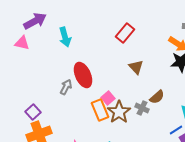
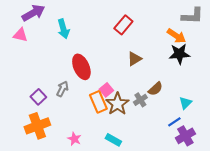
brown triangle: (136, 67) -> (134, 59), turned 42
gray arrow: (66, 87) -> (62, 89), moved
gray cross: (142, 108) -> (140, 100), turned 32
purple square: (33, 112) -> (38, 97), moved

